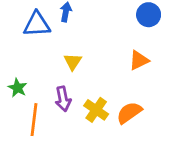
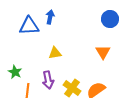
orange triangle: (139, 60) -> (103, 52), turned -35
yellow triangle: (73, 62) -> (55, 53), turned 48

